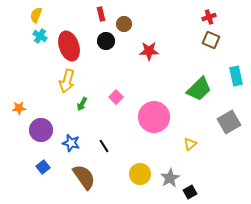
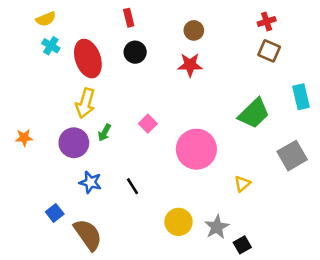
yellow semicircle: (36, 15) -> (46, 19), turned -133
brown circle: (124, 24) -> (194, 30), moved
purple circle: (41, 130) -> (74, 143), moved
brown semicircle: (84, 177) -> (88, 235), moved

